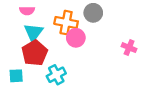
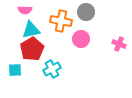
cyan triangle: (33, 32) -> (31, 30), turned 42
pink circle: (76, 38) -> (81, 39), moved

